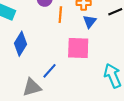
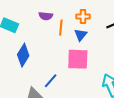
blue triangle: (90, 21) -> (81, 35), moved

